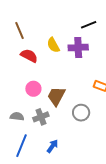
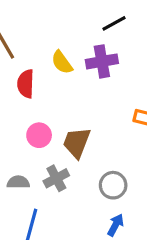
red semicircle: (29, 56) -> (26, 84), turned -108
gray circle: (81, 113) -> (113, 185), moved
blue arrow: (52, 146) -> (116, 225), moved

